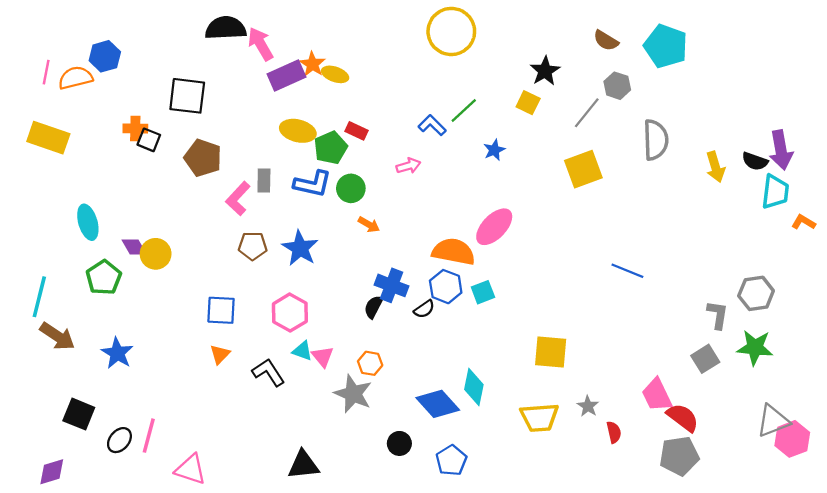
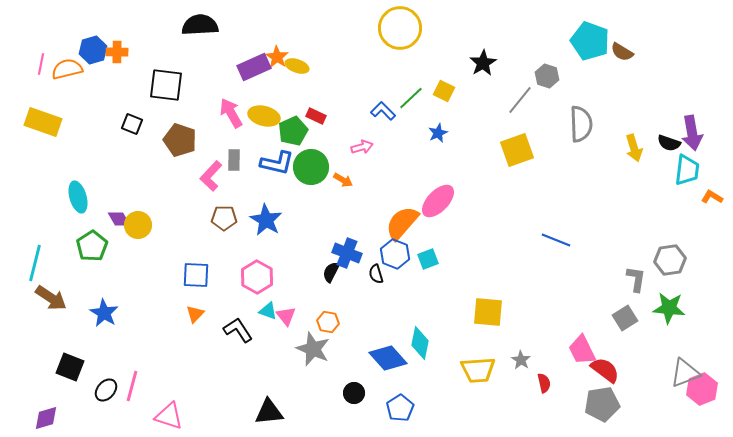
brown semicircle: (606, 41) -> (622, 52), moved
pink arrow: (261, 44) -> (231, 113), moved
yellow square: (528, 103) -> (444, 91), moved
orange cross: (135, 129) -> (117, 52), moved
green circle: (351, 188) -> (311, 167), size x1.4
orange arrow: (369, 224) -> (343, 180), moved
orange semicircle: (454, 252) -> (402, 223), turned -60
black semicircle: (424, 309) -> (376, 274), turned 108

